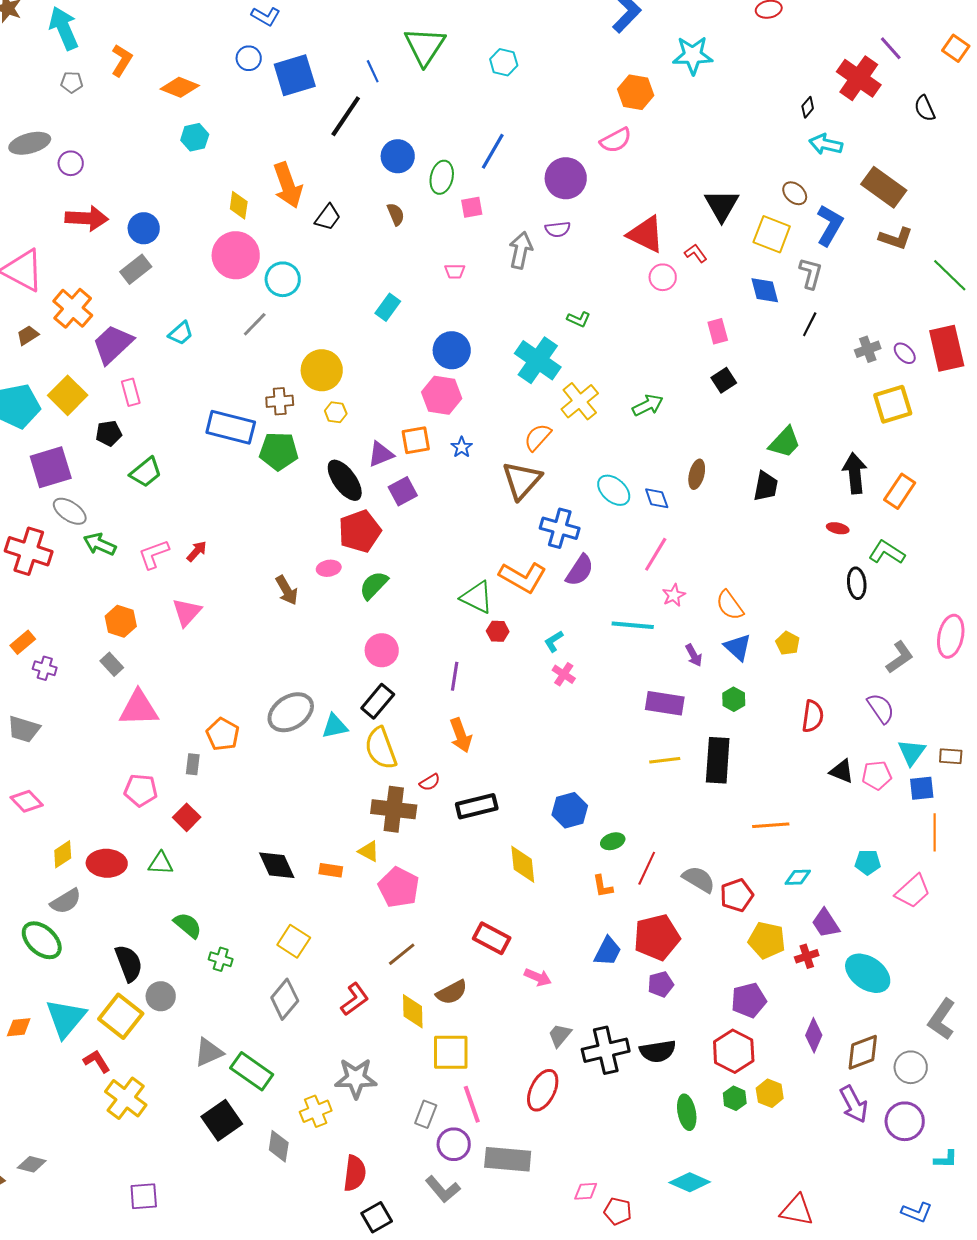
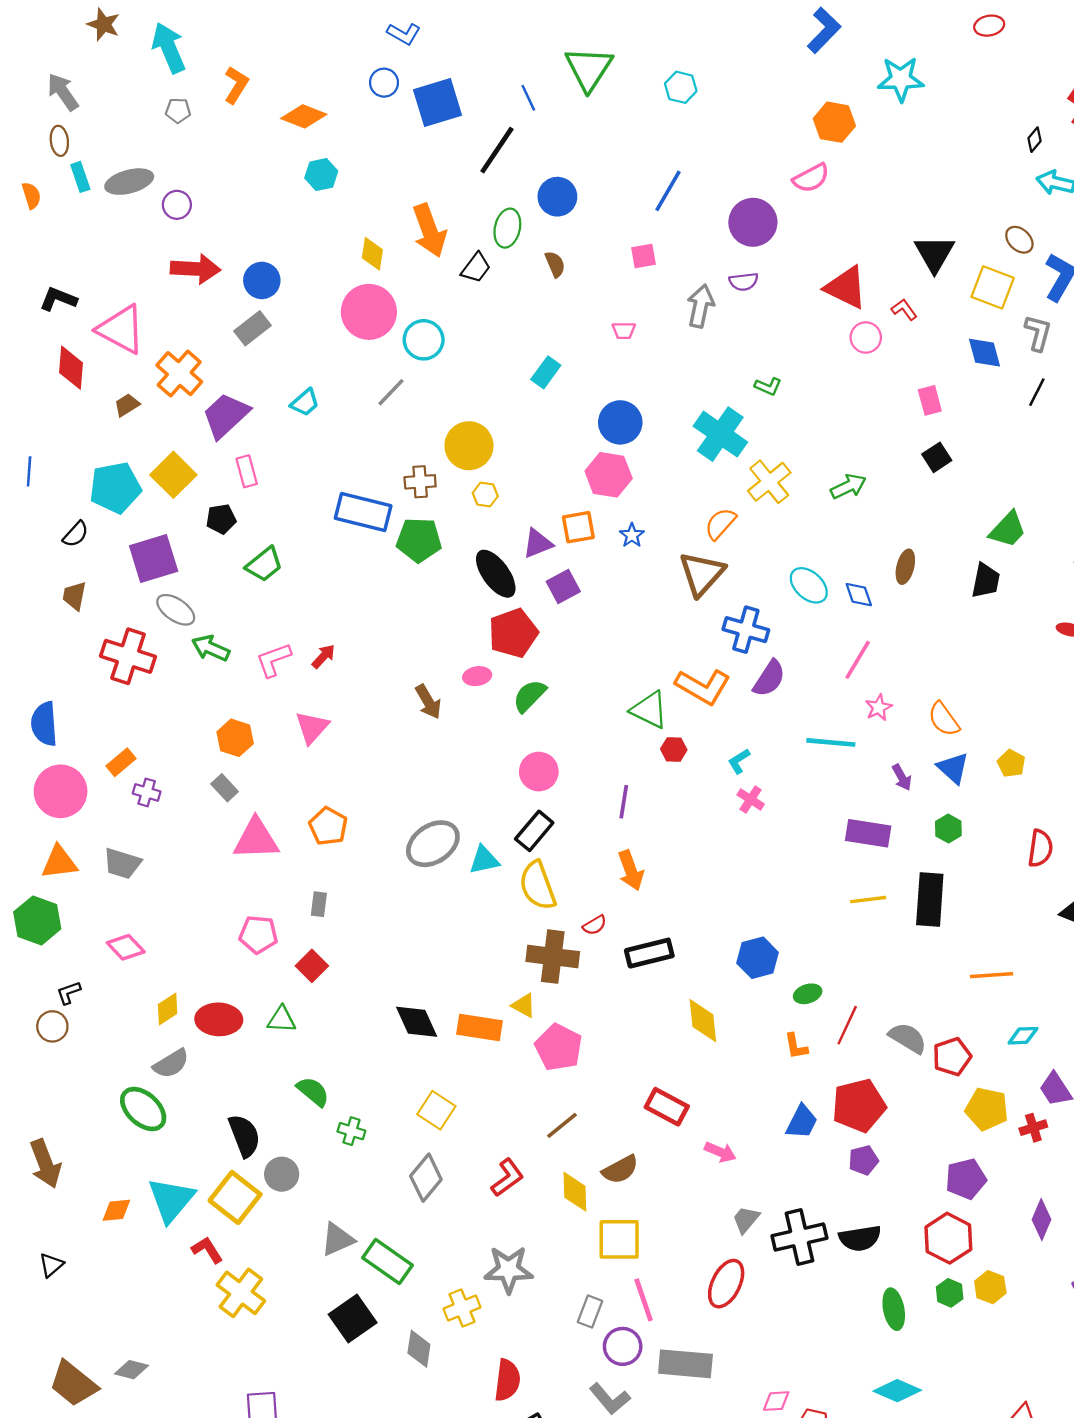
green ellipse: (442, 177) -> (507, 228), moved
orange pentagon: (223, 734) -> (328, 826), moved
orange rectangle: (331, 870) -> (479, 1028), size x1.6

